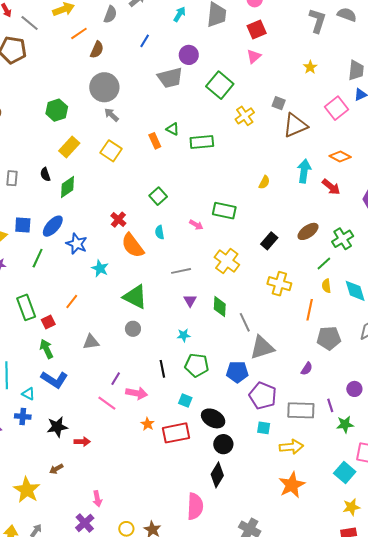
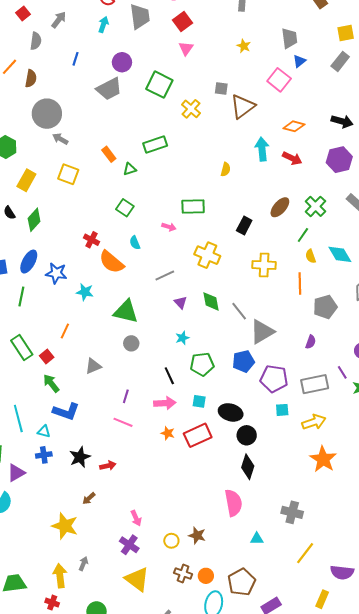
green triangle: (173, 129) -> (130, 169), moved, turned -32
pink arrow: (137, 393) -> (165, 403), moved

